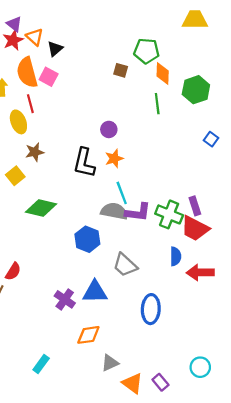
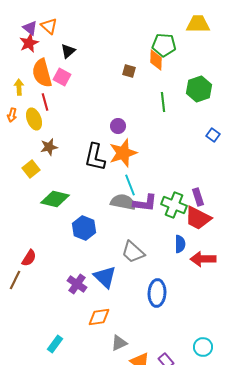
orange triangle: (35, 37) -> (49, 26), moved
green pentagon: (146, 51) -> (164, 45), moved
orange diamond: (163, 74) -> (156, 60), moved
orange star: (114, 158) -> (123, 153), size x1.6
blue hexagon: (87, 239) -> (84, 228), moved
blue triangle: (95, 292) -> (105, 277), turned 45

